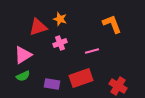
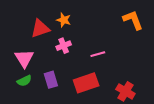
orange L-shape: (112, 24) -> (133, 20), moved
pink triangle: (23, 55) -> (24, 58), turned -30
purple rectangle: (52, 84) -> (51, 80), moved, turned 63

